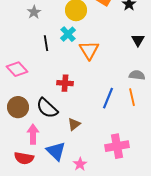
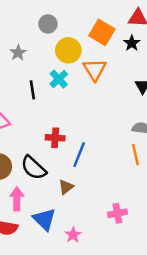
orange triangle: (89, 50) -> (95, 69), moved
blue line: (108, 98) -> (79, 155), moved
pink cross: (117, 146) -> (117, 213), size x0.7

